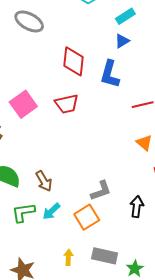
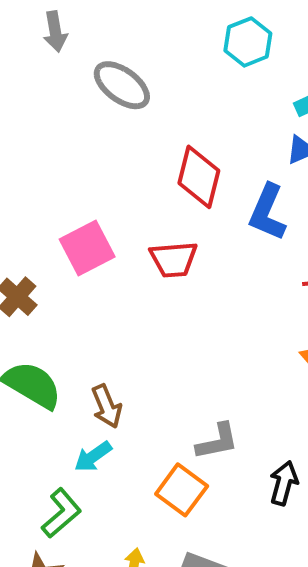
cyan arrow: (51, 211) -> (93, 457), moved
green L-shape: (23, 212) -> (61, 513), moved, turned 140
orange square: (87, 217) -> (182, 490), turned -30

